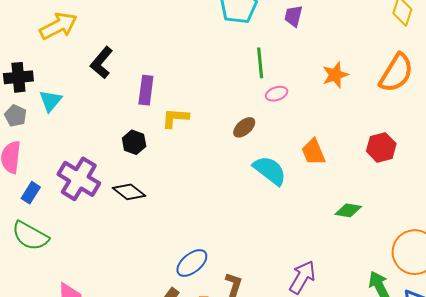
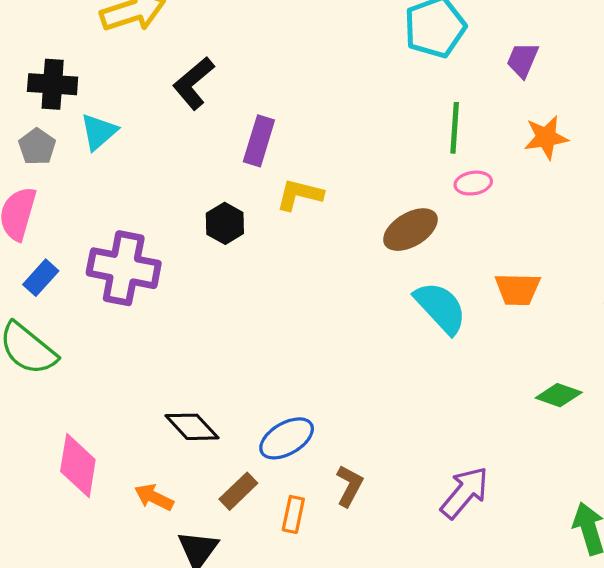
orange star: (335, 75) -> (546, 137), moved
brown ellipse: (244, 127) -> (410, 230), size x1.4
orange trapezoid: (313, 152) -> (518, 289), turned -76
purple cross: (79, 179) -> (124, 268), turned -30
black diamond: (129, 192) -> (192, 427), moved

